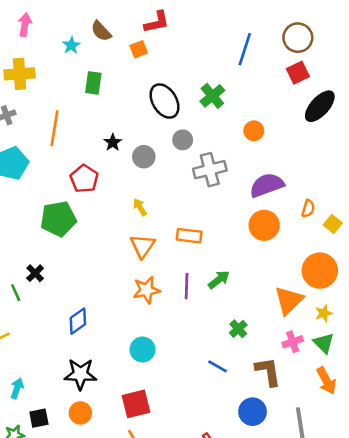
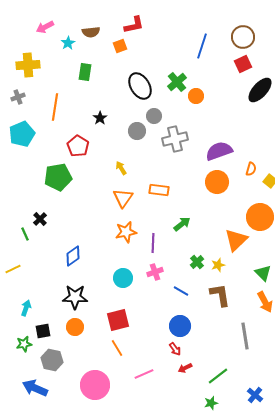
pink arrow: (25, 25) -> (45, 27), moved, turned -126
brown semicircle: (101, 31) -> (91, 32), turned -54
orange circle: (254, 131) -> (196, 96), moved
gray circle: (144, 157) -> (137, 131), moved
purple line: (187, 286) -> (153, 243), moved
yellow star: (324, 313) -> (218, 265), moved
pink cross: (293, 342) -> (155, 272), moved
blue circle: (253, 412) -> (180, 326), moved

